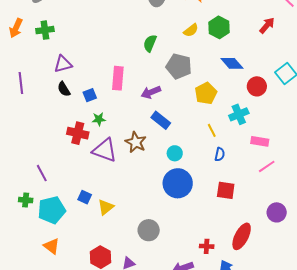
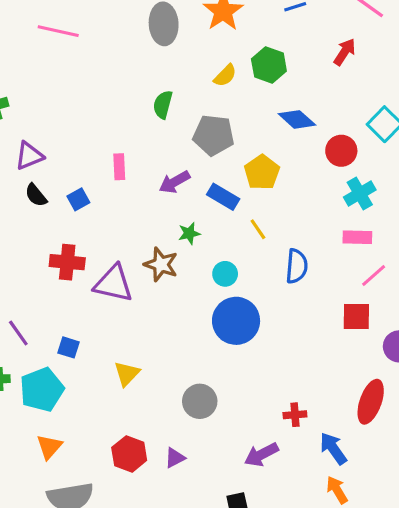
pink rectangle: (118, 78) -> (119, 167), size x0.7
cyan cross: (239, 114) -> (360, 193), moved
green star: (99, 119) -> (189, 233), moved
blue rectangle: (161, 120) -> (223, 197), moved
yellow line: (212, 130) -> (258, 229), moved
blue semicircle: (220, 154) -> (297, 266), size x1.5
red square: (226, 190) -> (356, 316), moved
blue square: (85, 197) -> (69, 347), moved
red ellipse: (242, 236) -> (371, 402), moved
orange triangle: (52, 246) -> (49, 447), turned 42

